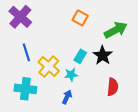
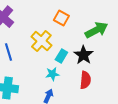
yellow cross: (49, 67) -> (41, 41), moved
red semicircle: (113, 87) -> (85, 80), moved

